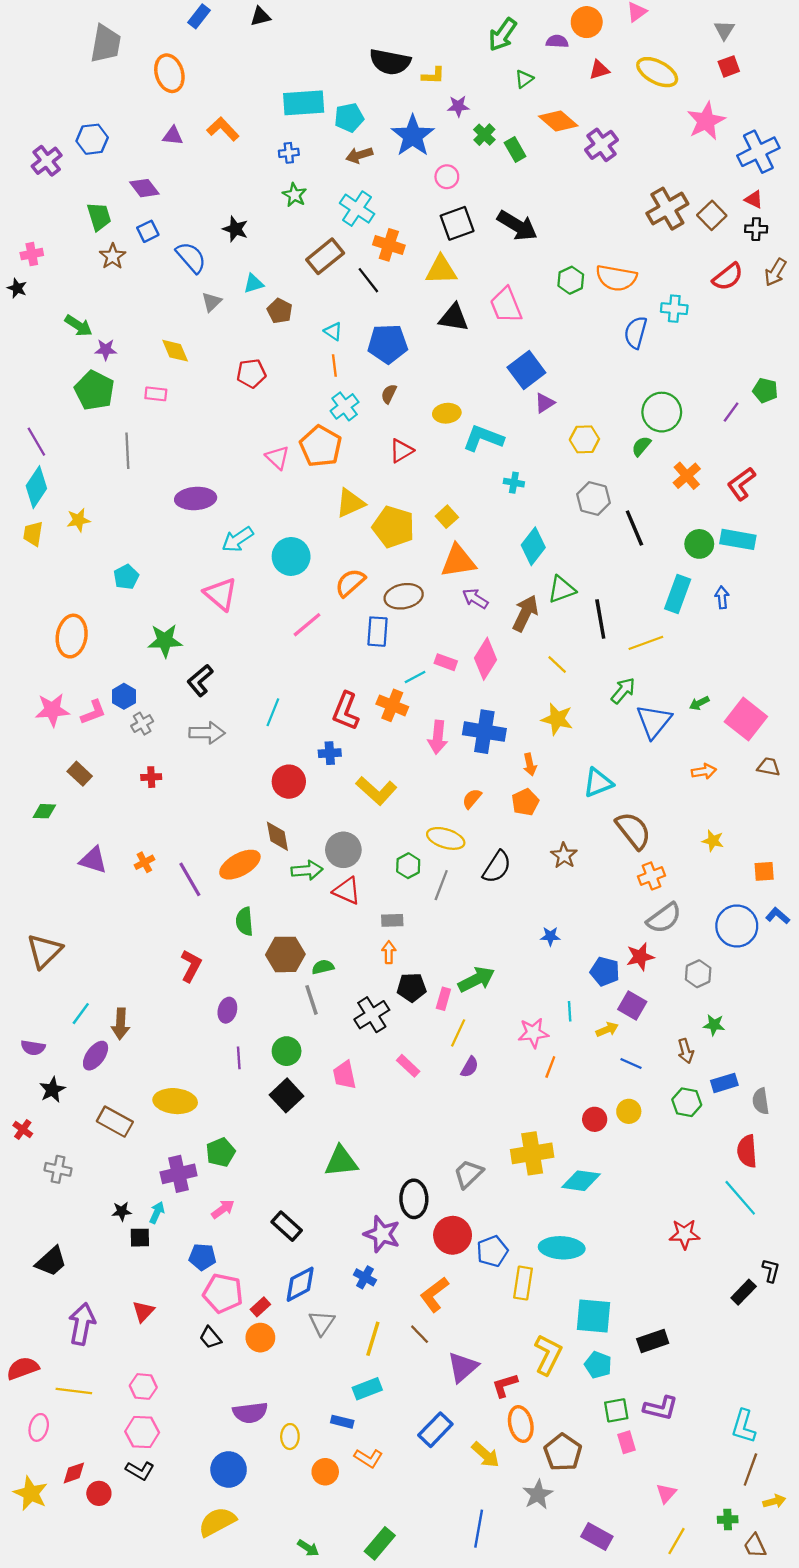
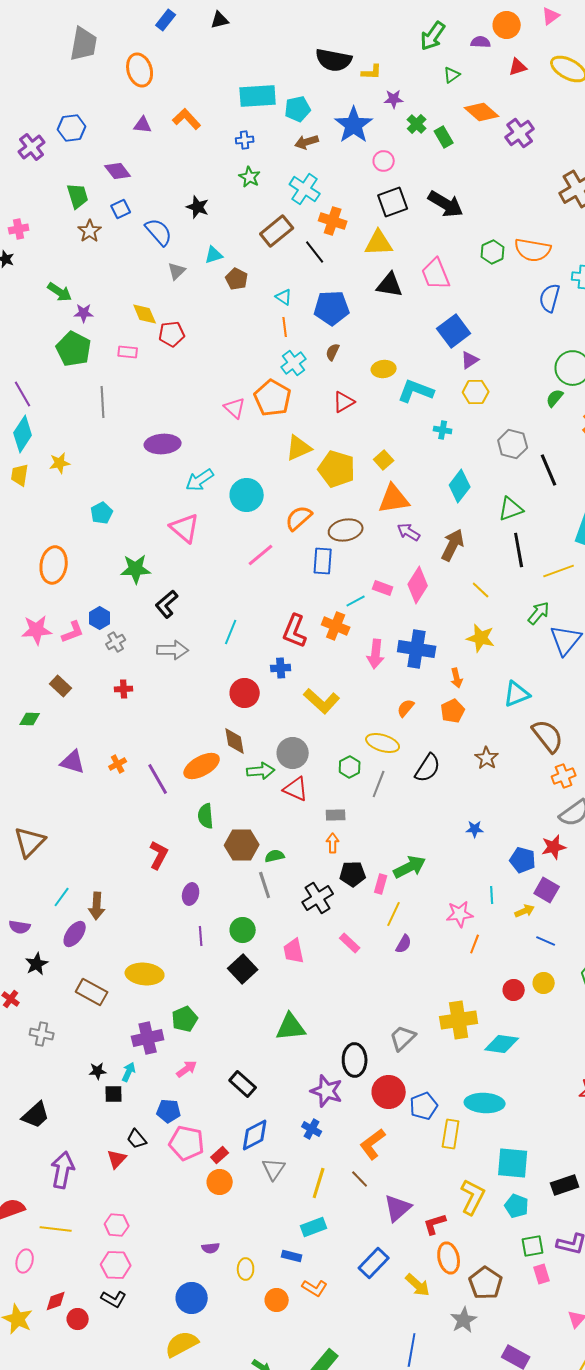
red pentagon: (251, 373) -> (172, 334), moved
yellow hexagon: (584, 439) -> (476, 392), moved
green triangle: (562, 589) -> (511, 509), moved
black trapezoid: (210, 1338) -> (137, 1139), moved
purple semicircle: (250, 1413) -> (211, 1248), size x0.6

